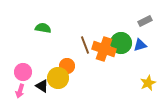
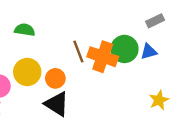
yellow circle: (58, 78) -> (27, 72), moved
black triangle: (42, 86) -> (57, 104), moved, size x1.5

